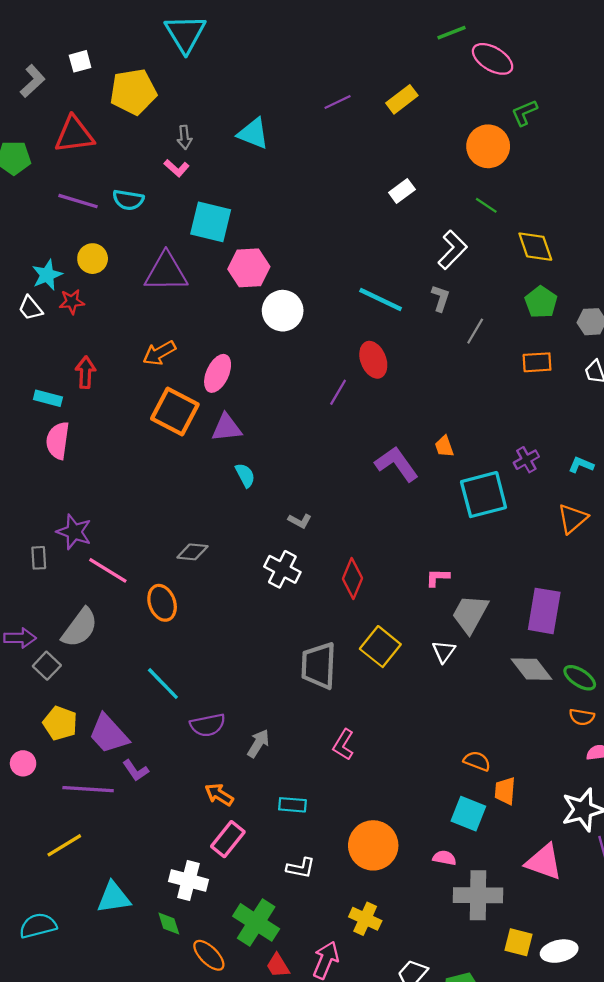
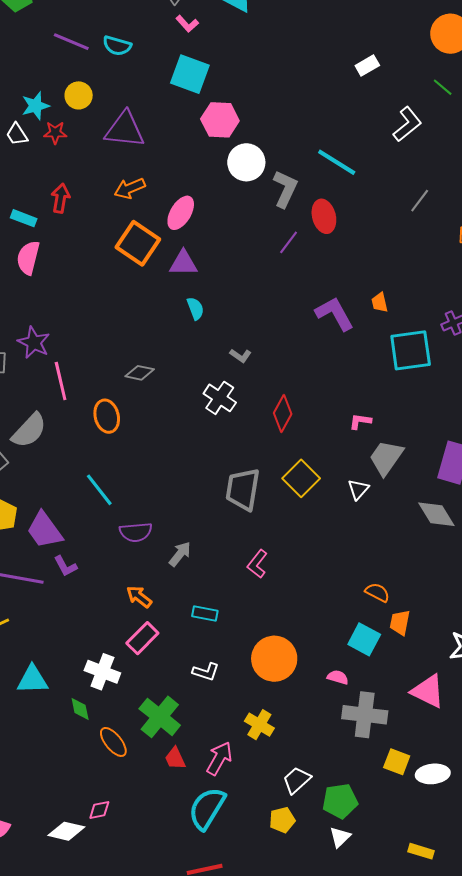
pink L-shape: (177, 168) -> (187, 24), moved
purple triangle: (166, 272) -> (125, 130), moved
gray L-shape: (441, 298) -> (285, 189), moved, size x1.5
pink line: (108, 570) -> (61, 381), turned 39

